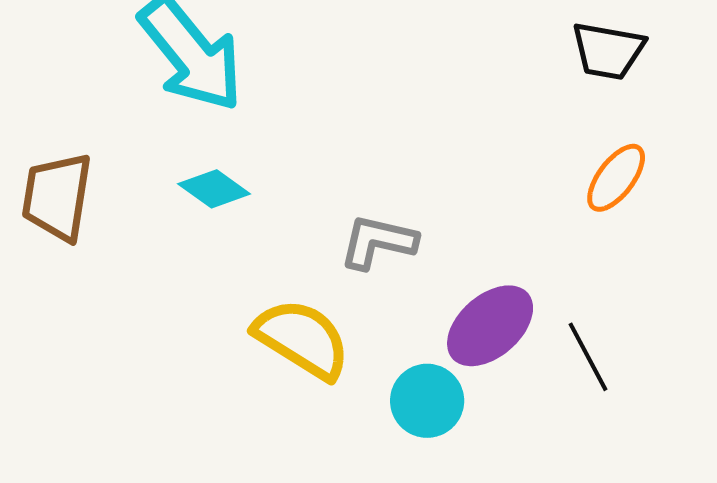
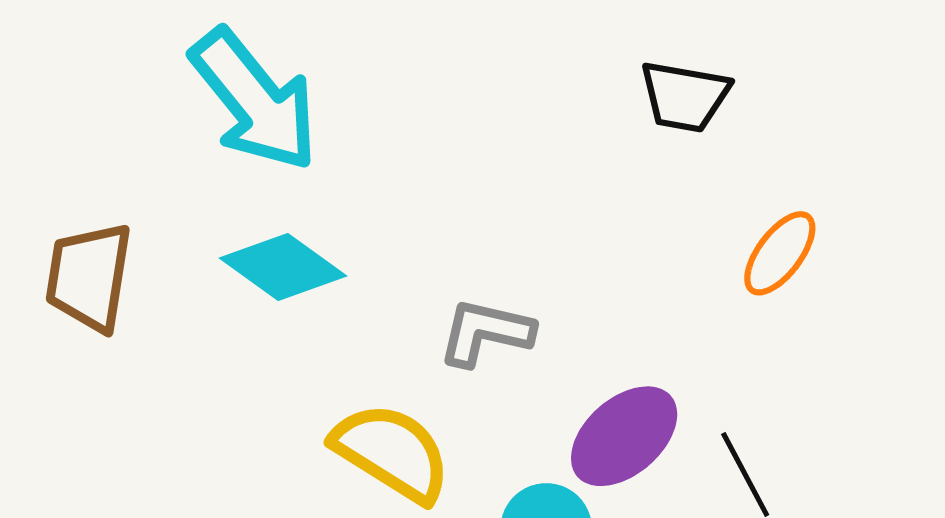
black trapezoid: (608, 51) -> (685, 96), moved
cyan diamond: (214, 189) -> (283, 267), size x1.4

